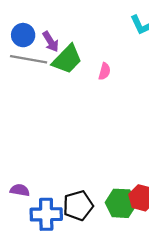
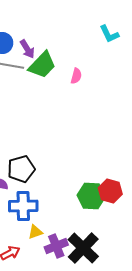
black pentagon: (78, 206) -> (21, 169), moved

